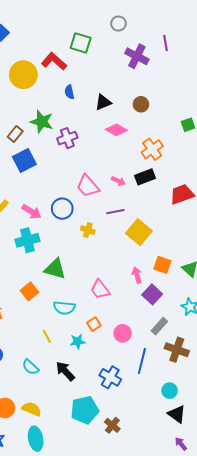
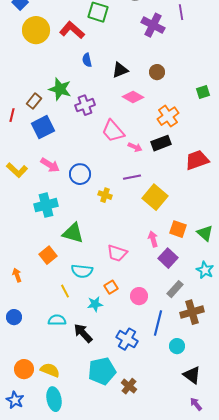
yellow circle: (23, 75) -> (36, 30), moved
pink trapezoid: (88, 186) -> (113, 131), moved
pink arrow: (32, 212) -> (50, 165), moved
pink trapezoid: (100, 289) -> (117, 253), turned -35
yellow line: (47, 336) -> (65, 291), moved
brown cross: (177, 350) -> (192, 312), turned -35
cyan semicircle: (31, 367) -> (57, 320), moved, turned 138
cyan circle: (170, 391) -> (177, 346), moved

